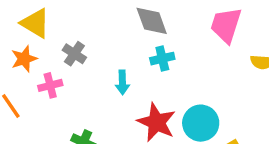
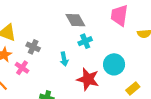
pink cross: (50, 85) -> (22, 68), turned -32
cyan circle: (201, 123) -> (114, 64), moved

